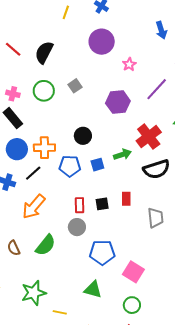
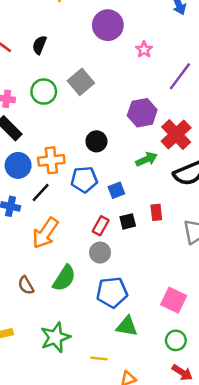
black semicircle: (44, 52) -> (39, 45), size x0.7
gray square: (75, 86) -> (81, 82), size x1.5
purple hexagon: (118, 102) -> (142, 113), moved
blue square: (97, 165) -> (116, 190), moved
red rectangle: (80, 205) -> (101, 226), turned 35
blue pentagon: (102, 252) -> (112, 292), moved
yellow line: (60, 312) -> (99, 358), moved

